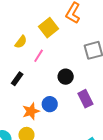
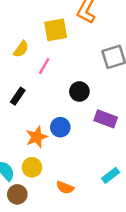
yellow square: (48, 28) -> (56, 30), turned 30
purple rectangle: (85, 99) -> (106, 119), turned -42

